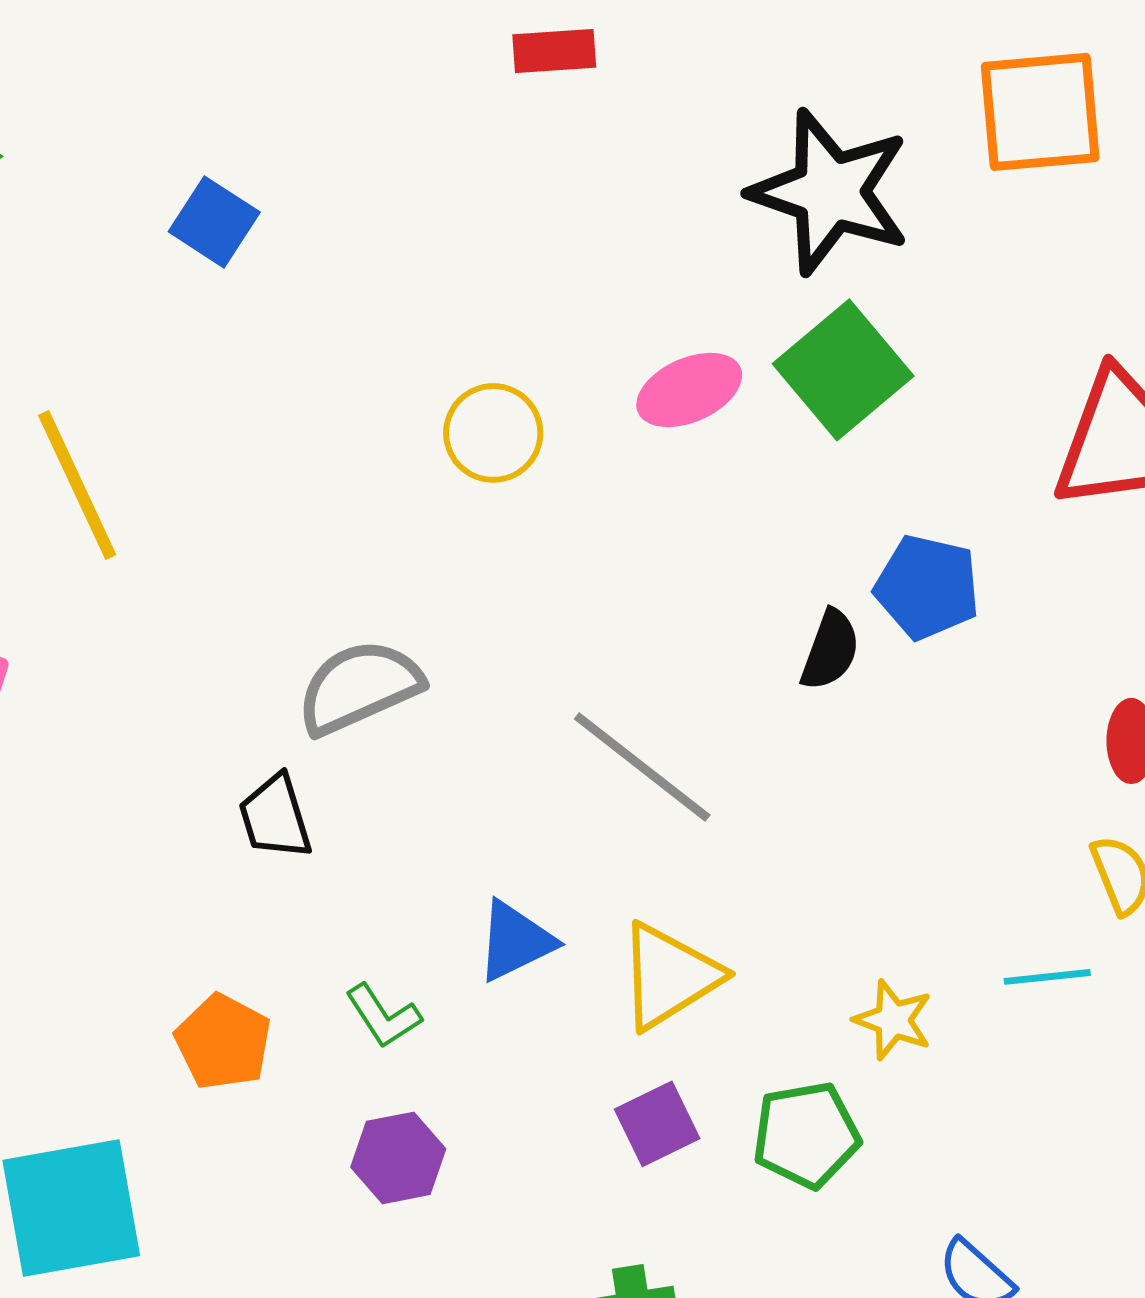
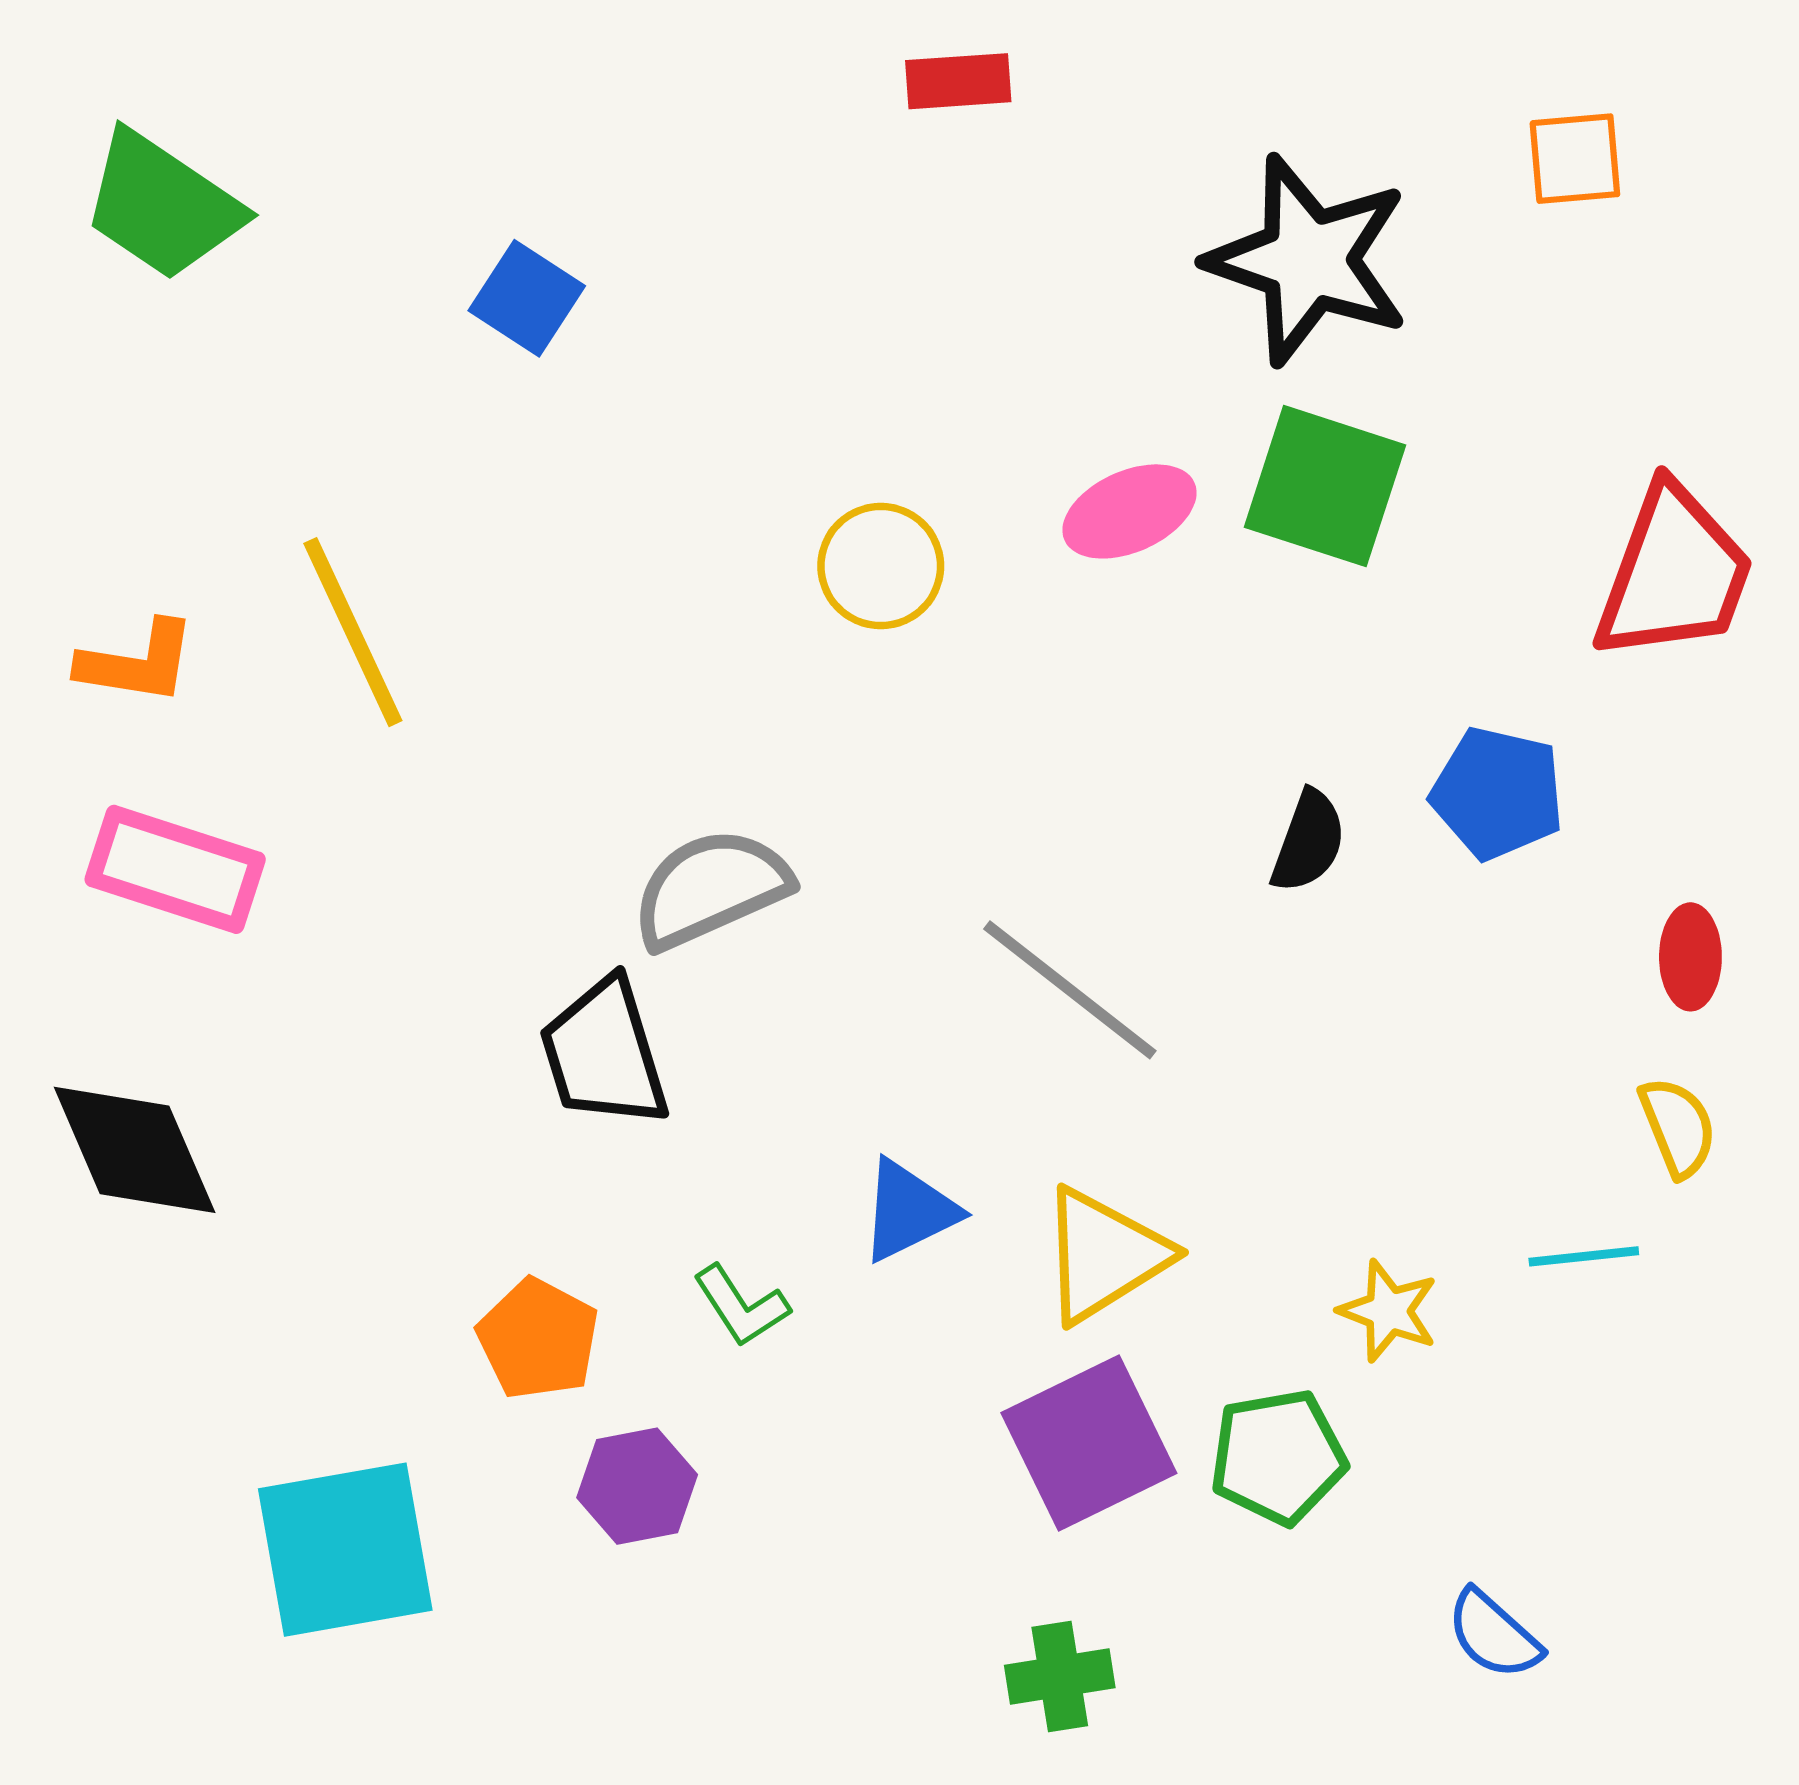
orange square: (1040, 112) -> (1575, 159), size x0.6
green square: (843, 370) -> (1325, 486), turned -32
blue pentagon: (927, 587) -> (1498, 793), moved
black trapezoid: (275, 817) -> (604, 1053), size x1.4
purple square: (657, 1124) -> (1089, 1443), size x1.6
purple hexagon: (398, 1158) -> (637, 1486), moved

